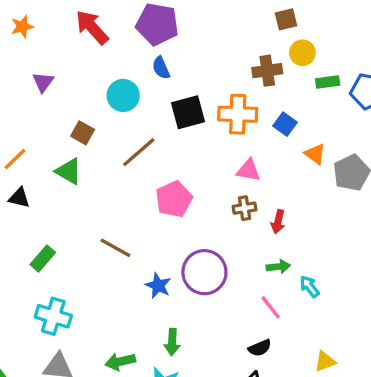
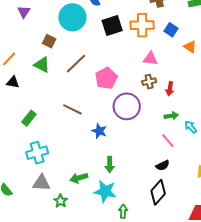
cyan circle: (123, 95) -> (72, 17), size x1.4
brown line: (139, 152) -> (76, 64), moved
purple circle: (204, 272) -> (127, 106), moved
cyan cross: (53, 316) -> (37, 153), turned -30

